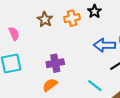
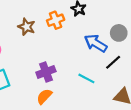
blue arrow: (104, 45) -> (96, 43), turned 40
cyan line: (95, 86) -> (86, 78), moved

